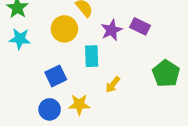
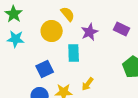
purple rectangle: (140, 26) -> (122, 29), moved
yellow arrow: (113, 85) -> (88, 84), moved

